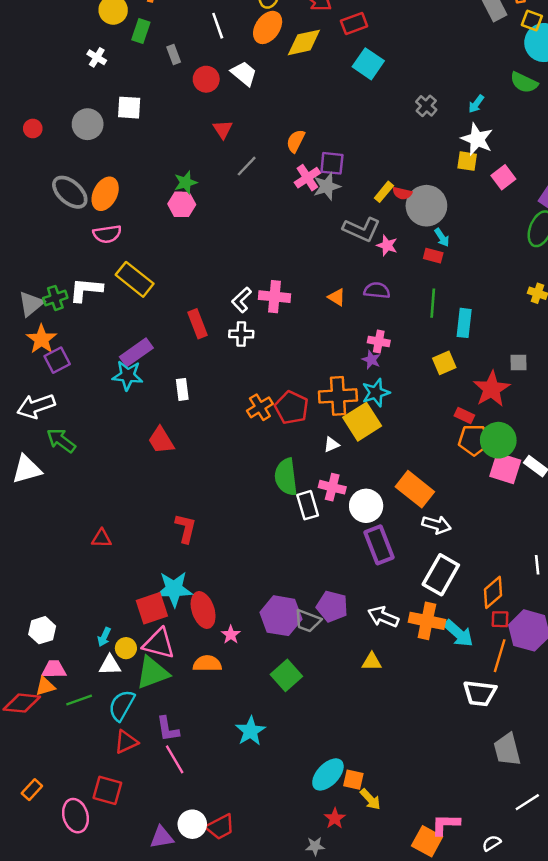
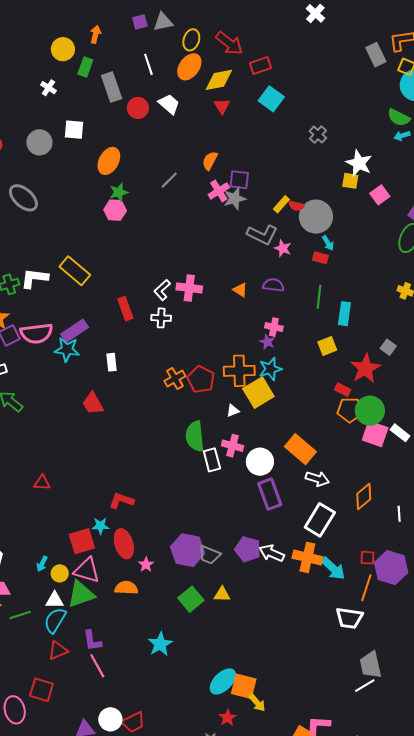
gray rectangle: (174, 54) -> (112, 87), size x1.8
cyan arrow: (476, 104) -> (402, 136), moved, turned 35
red triangle: (223, 129) -> (222, 106), moved
orange ellipse: (105, 194) -> (109, 161), moved
pink semicircle: (107, 234) -> (36, 333), moved, size x1.4
gray square: (519, 362) -> (388, 347), turned 35
red L-shape: (186, 528) -> (121, 501), moved, turned -85
cyan star: (174, 589) -> (100, 526), size x0.6
orange diamond: (493, 592) -> (364, 496), moved
purple pentagon: (332, 606) -> (248, 549), moved
yellow triangle: (372, 662) -> (222, 594), moved
white triangle: (110, 665) -> (55, 600), moved
orange square: (353, 780) -> (244, 686), size x1.5
white line: (527, 802) -> (365, 686), moved

